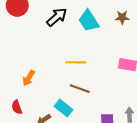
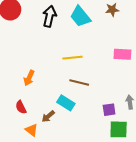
black arrow: (57, 17) -> (49, 16), turned -30

